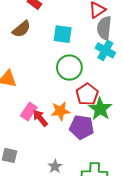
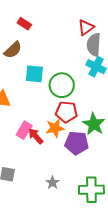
cyan square: (63, 34) -> (34, 74), moved
red pentagon: (87, 94) -> (66, 112), moved, turned -30

